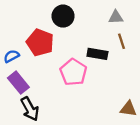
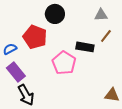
brown line: (121, 41) -> (106, 36), turned 56

